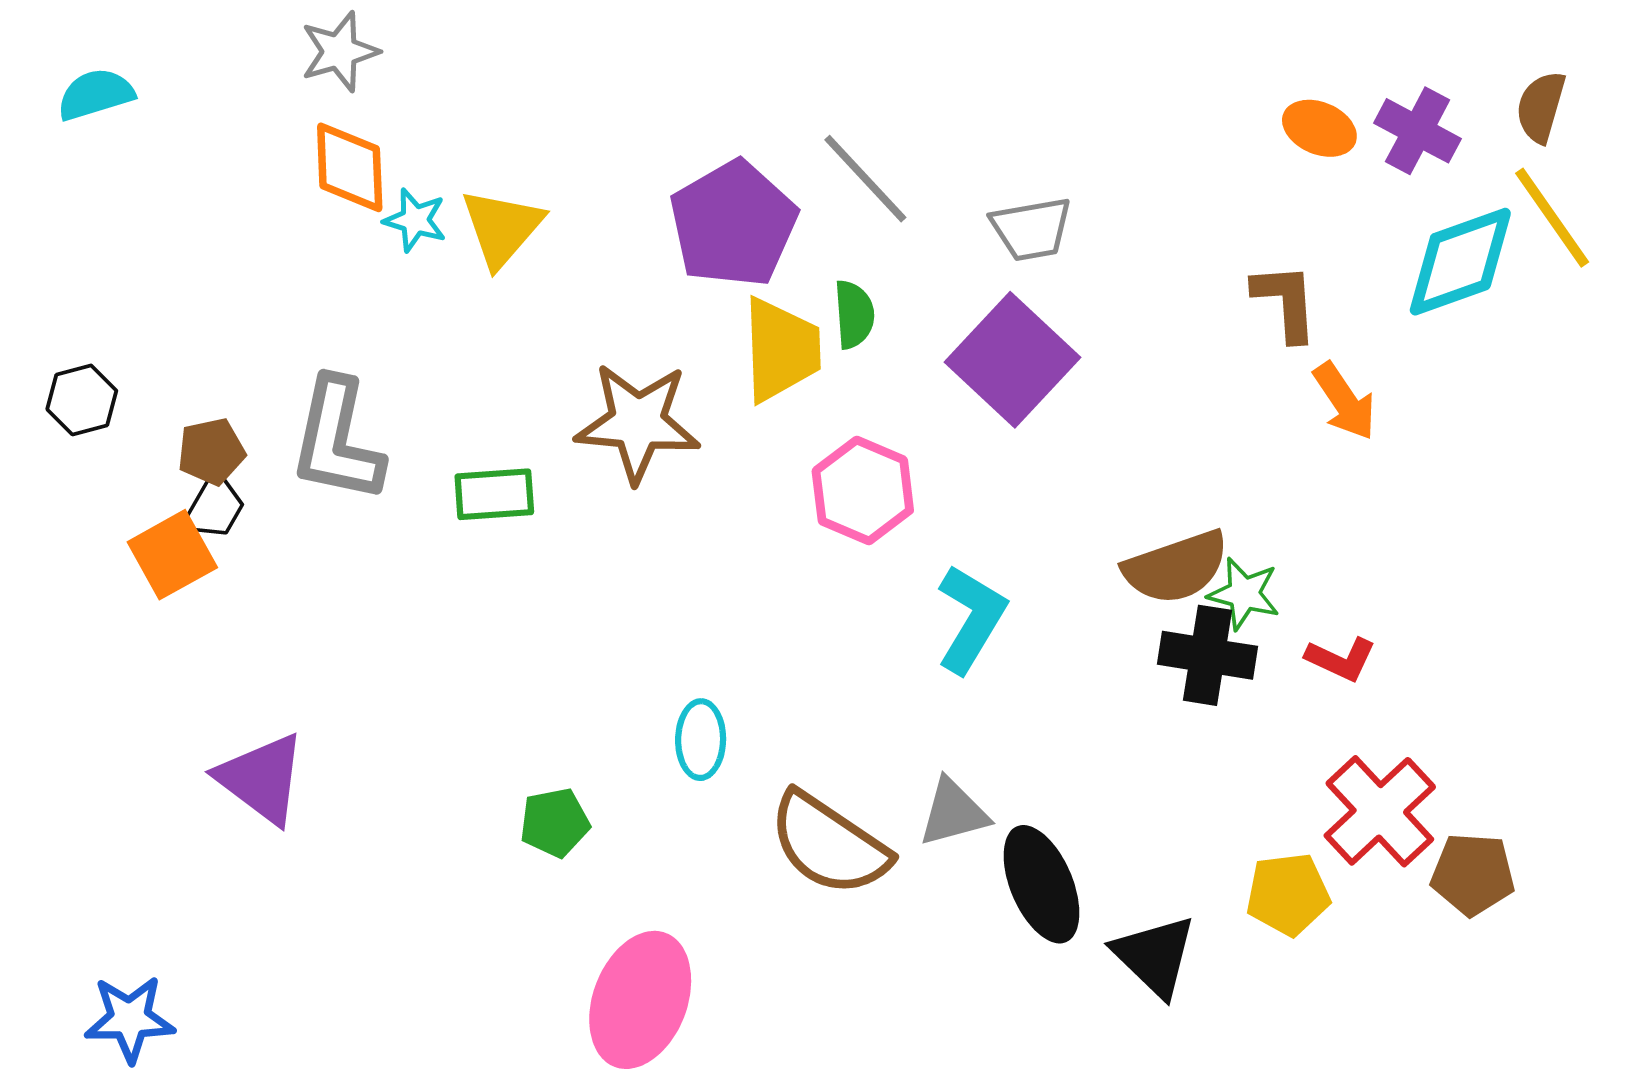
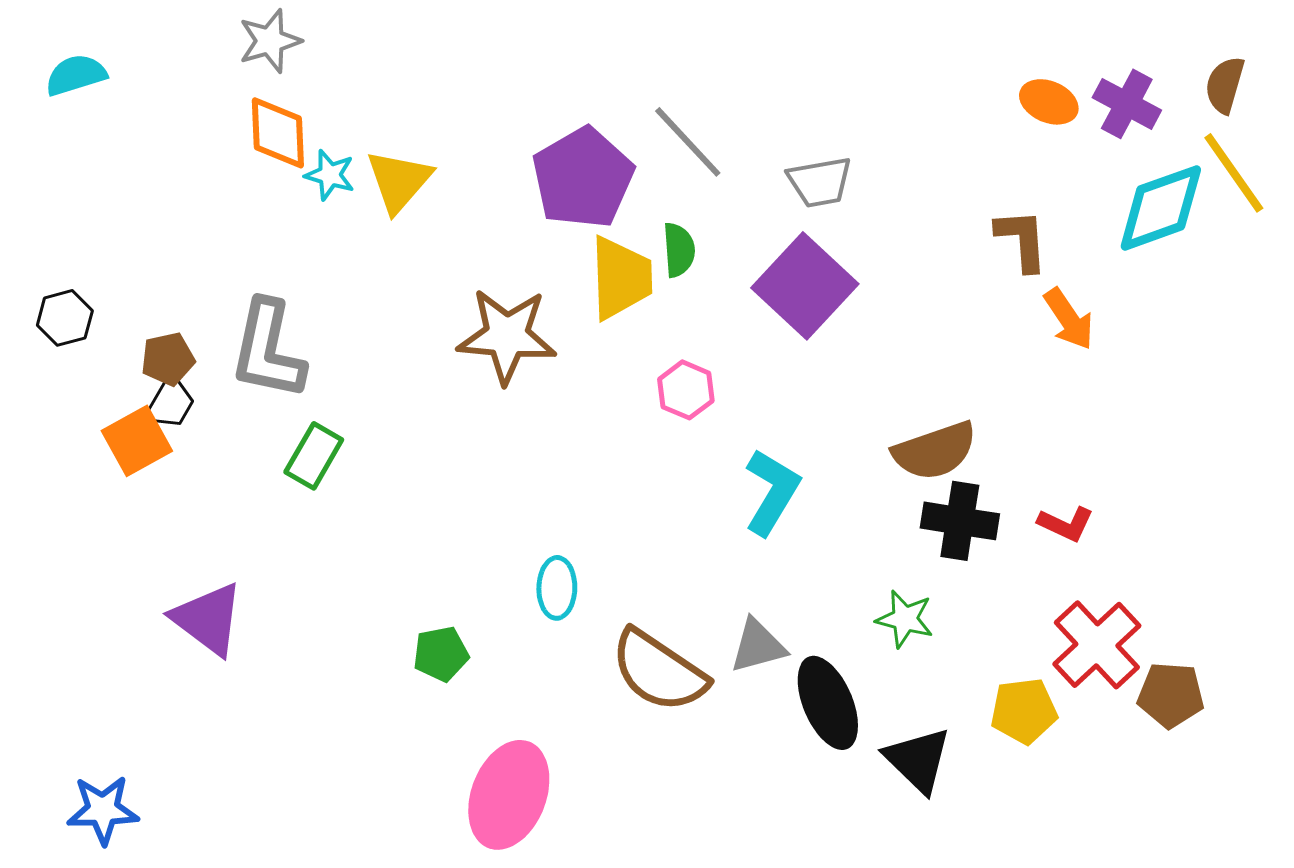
pink hexagon: (863, 491) -> (686, 390), size x0.7
green rectangle: (494, 494) -> (314, 456), moved, turned -56
green star: (1244, 594) -> (905, 619), moved

